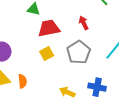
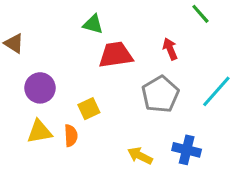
yellow square: (47, 53) -> (89, 109), moved

